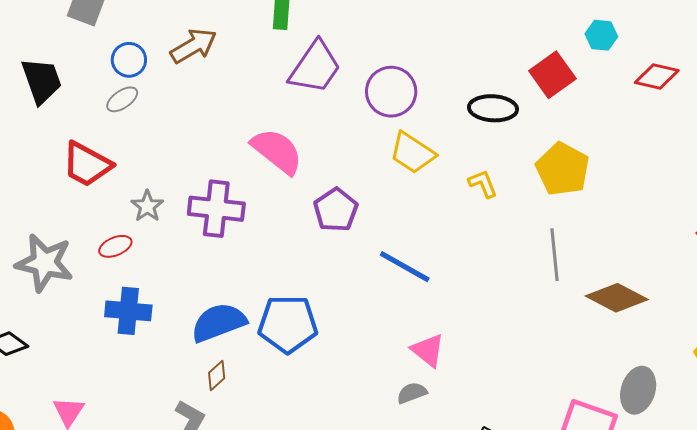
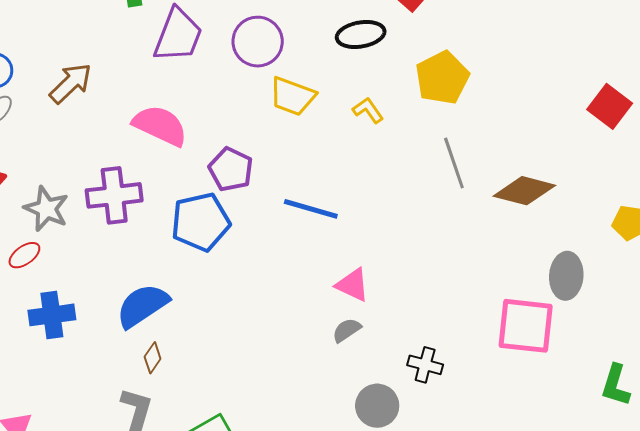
brown arrow: (194, 46) -> (71, 83), moved
yellow pentagon: (563, 169) -> (442, 78), turned 30
gray star: (147, 206) -> (46, 209), size x1.4
blue pentagon: (288, 324) -> (201, 222), moved

